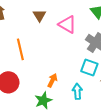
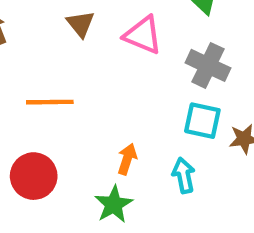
orange line: (20, 49) -> (50, 102), turned -70

